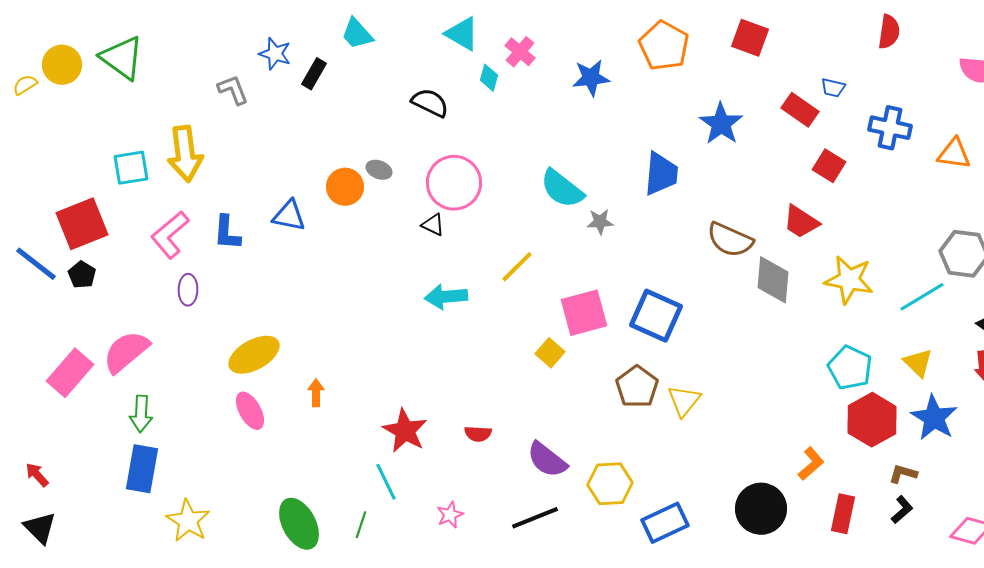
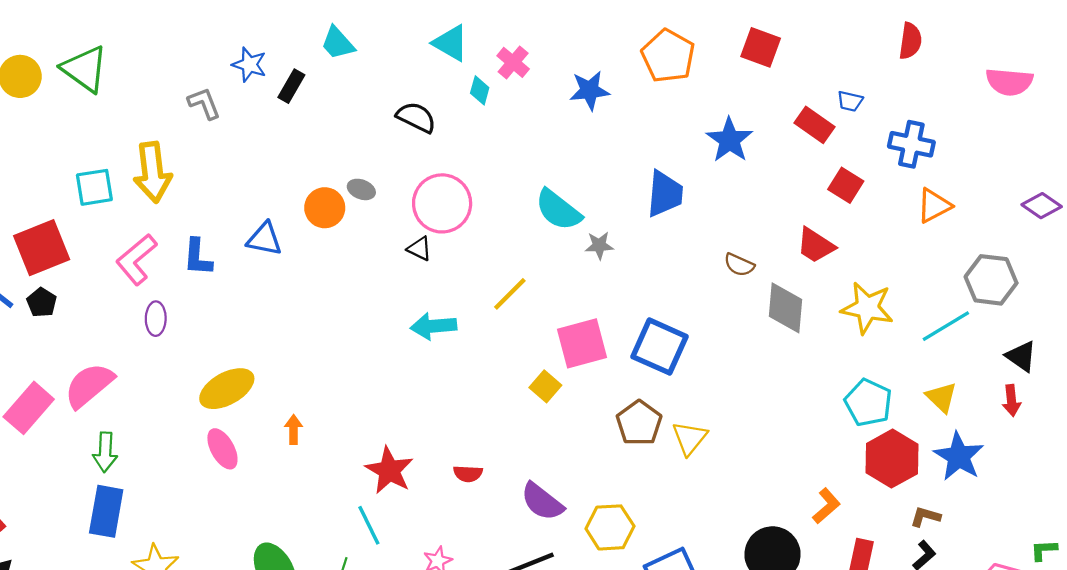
orange triangle: (954, 154) -> (934, 206), moved, turned -36
brown semicircle: (730, 240) -> (739, 265), size x0.6

